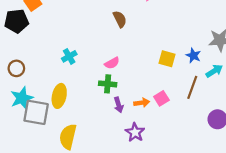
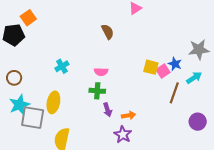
pink semicircle: (112, 63) -> (101, 72), turned 32
pink square: (161, 98) -> (163, 71), moved
orange arrow: (142, 103) -> (129, 115), moved

